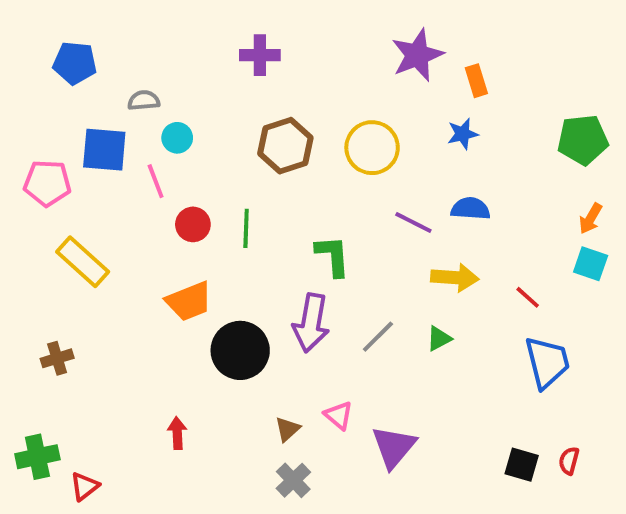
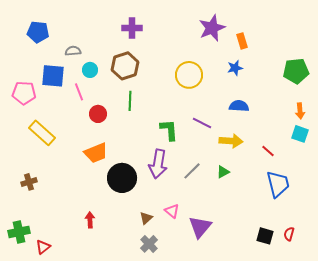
brown hexagon: (285, 146) -> (125, 66), moved
orange arrow: (591, 219) -> (300, 111), turned -35
purple line: (413, 222) -> (202, 123), moved
green line: (246, 228) -> (130, 101), moved

